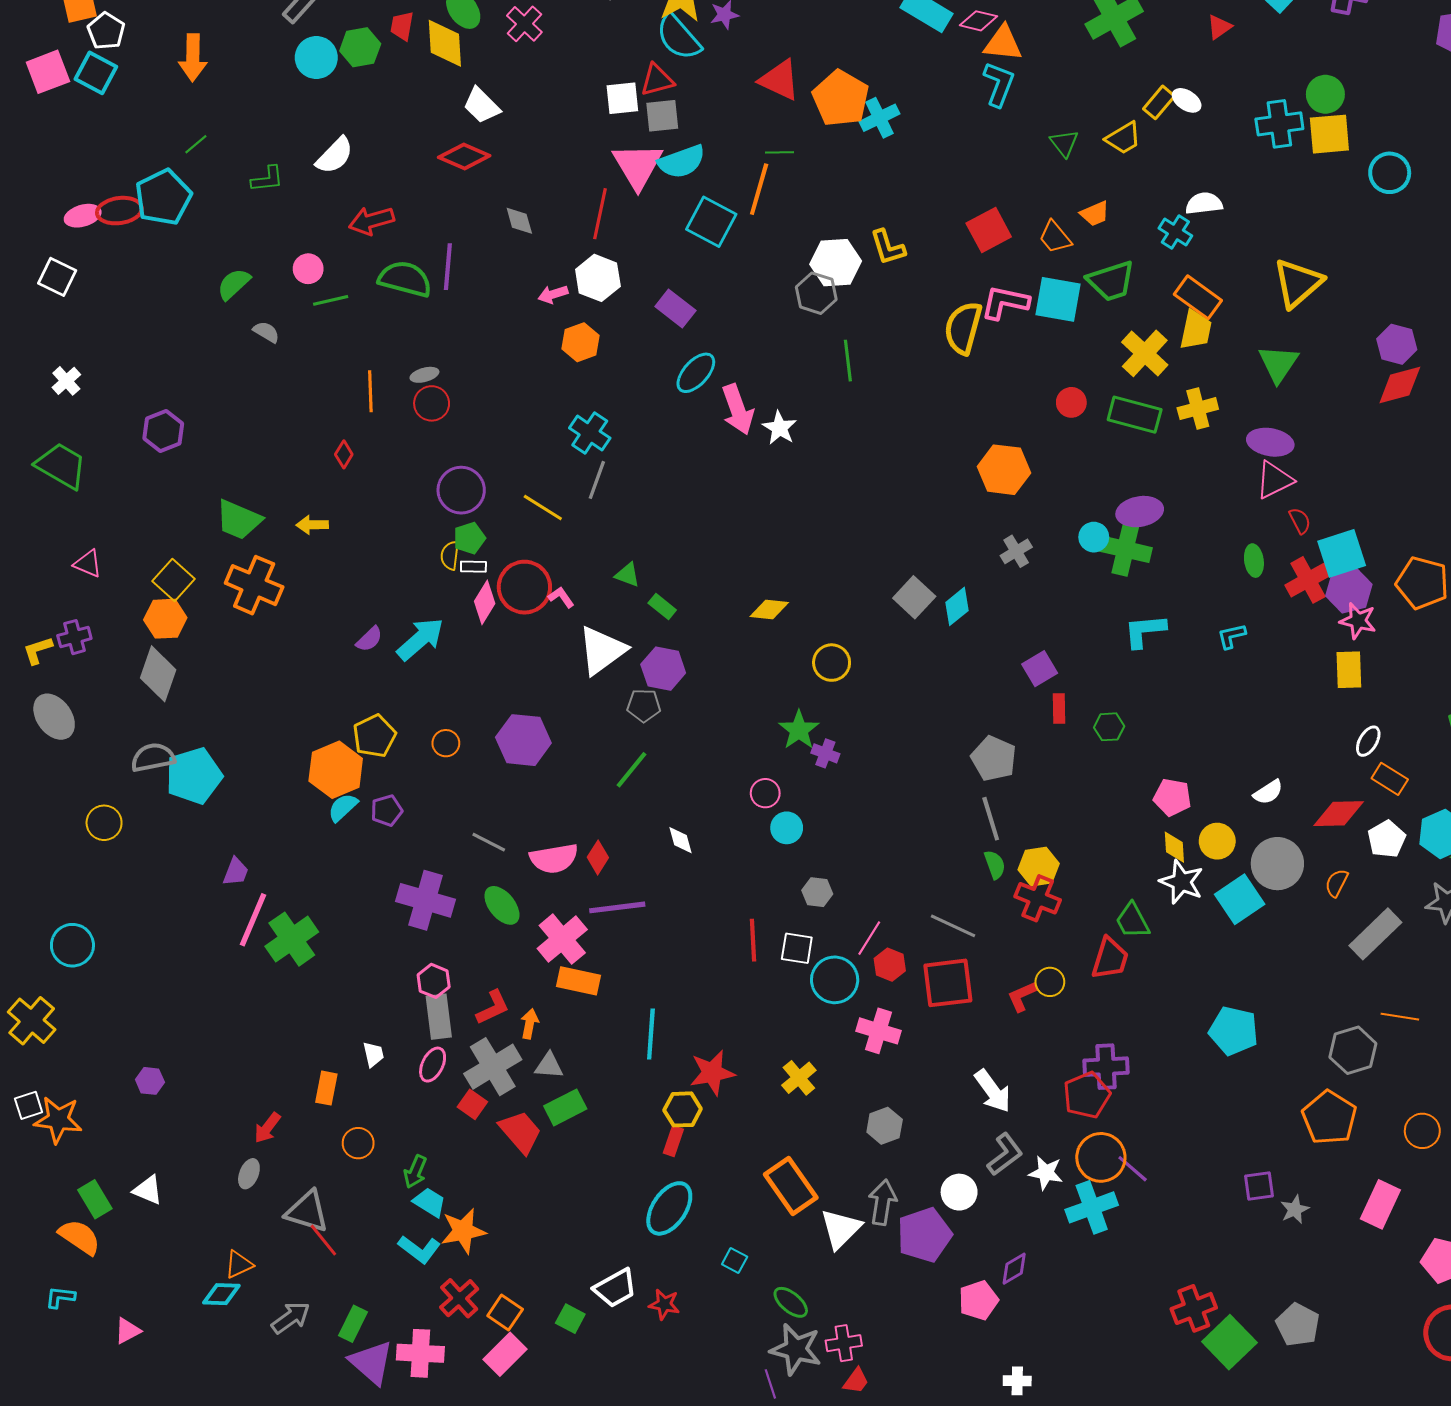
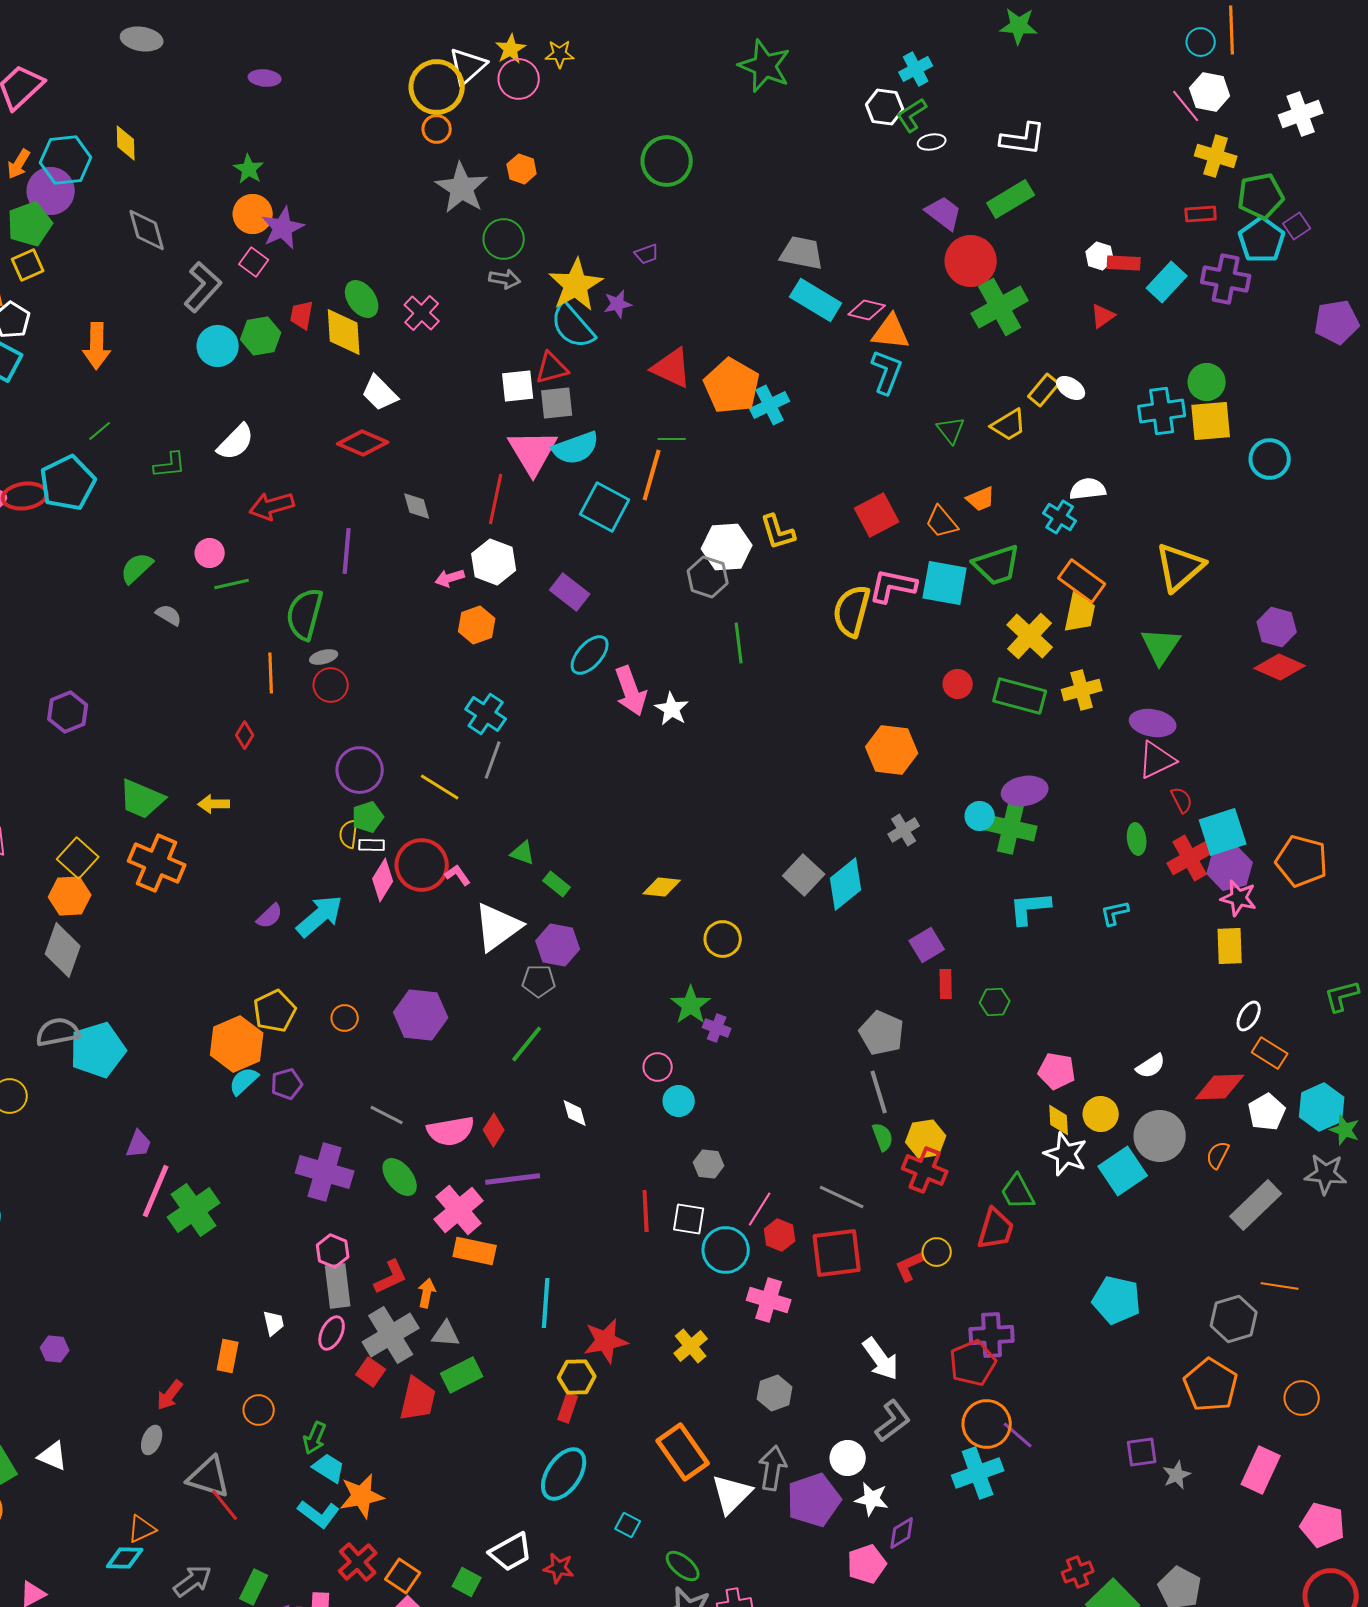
green semicircle: (405, 279) -> (305, 614), moved, turned -90
red diamond: (1400, 385) -> (1280, 667), turned 39
cyan diamond: (957, 606) -> (846, 884), size x1.4
red trapezoid: (520, 1132) -> (418, 1399), turned 54
white star: (1046, 1173) -> (872, 1499), moved
red cross: (1194, 1308) -> (1078, 1572), size x0.7

